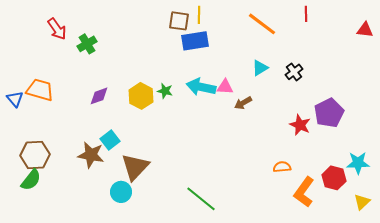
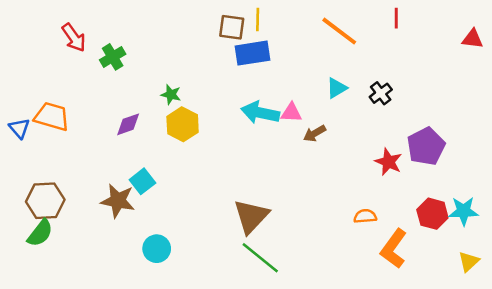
green star: (165, 91) -> (171, 95), moved
brown triangle: (135, 167) -> (251, 216), moved
red hexagon: (334, 178) -> (432, 214), moved

